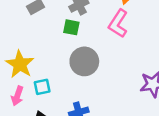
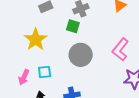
pink L-shape: (118, 24) -> (120, 49), moved
yellow star: (20, 64) -> (36, 39), moved

